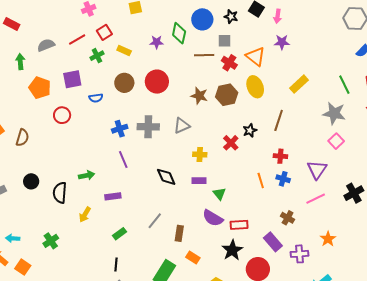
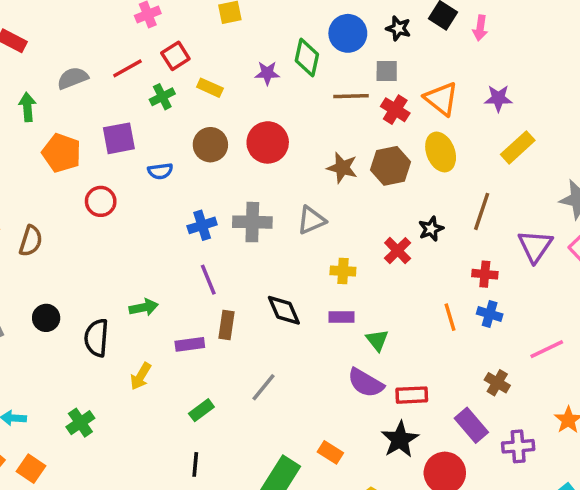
purple star: (282, 42) -> (498, 98), moved
purple triangle: (317, 170) -> (535, 246), moved
brown rectangle: (179, 233) -> (226, 325), moved

